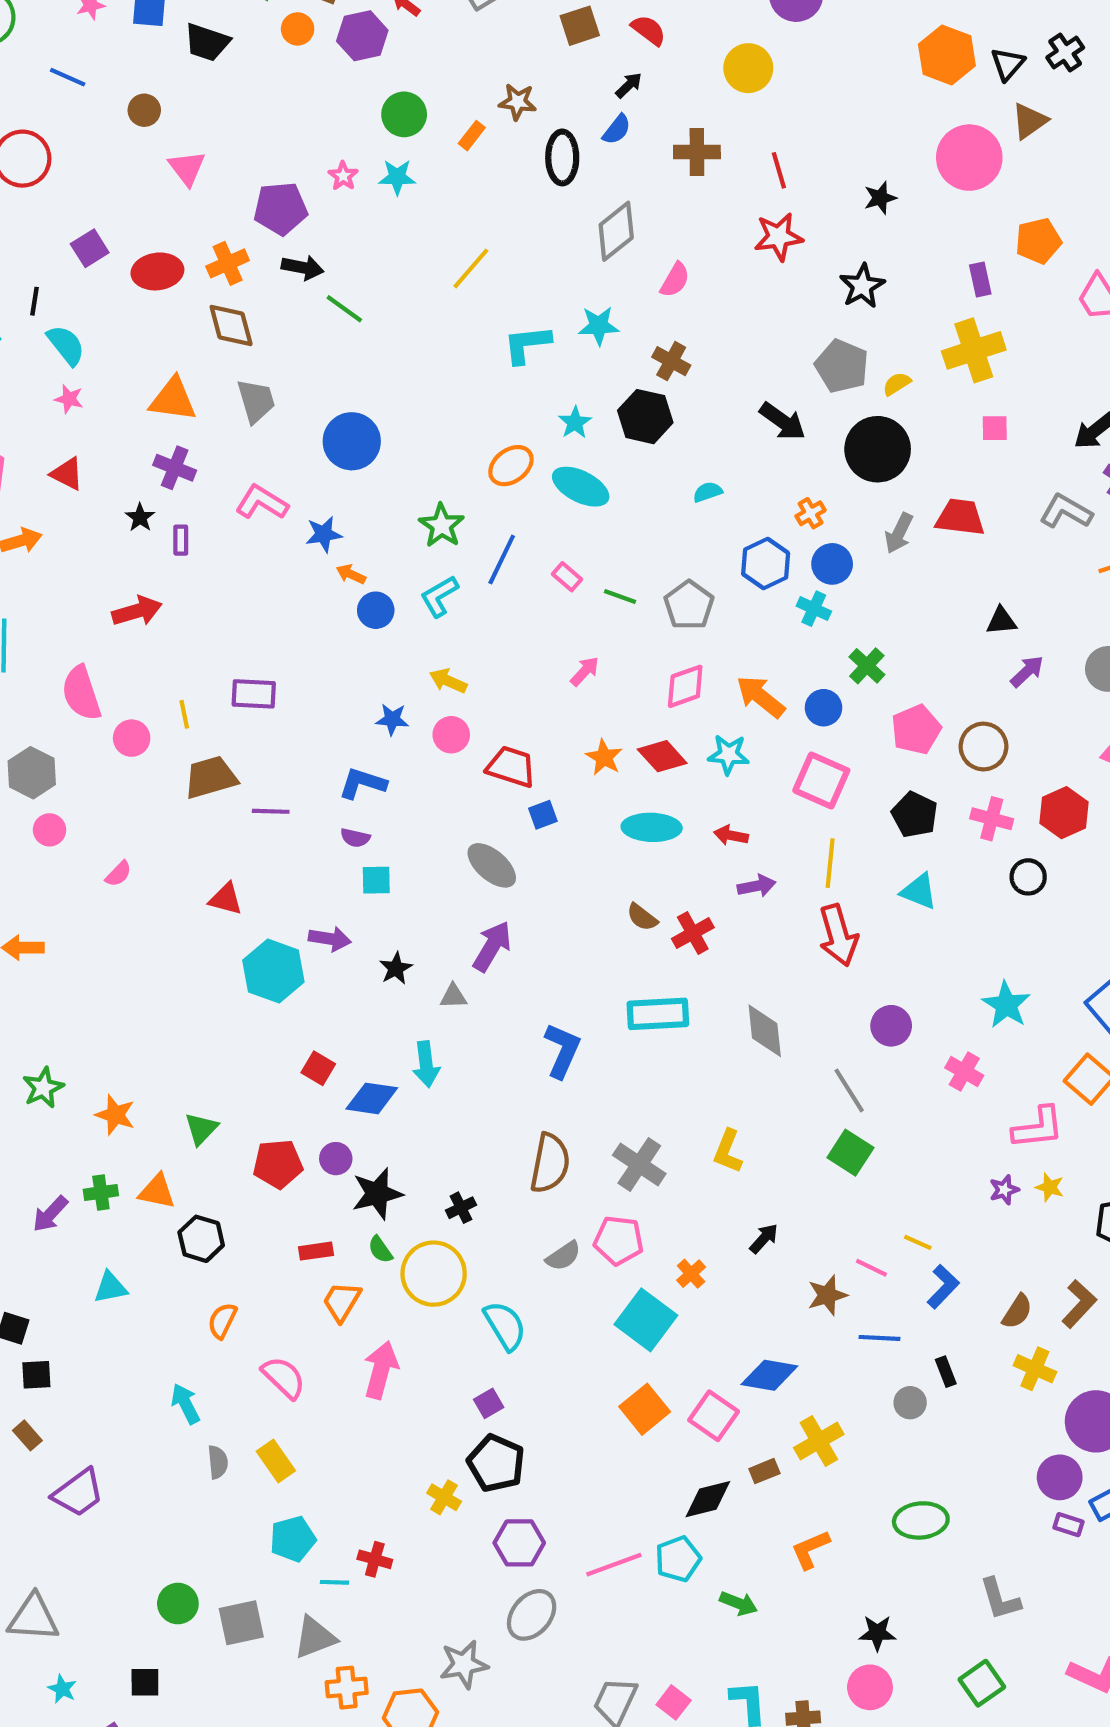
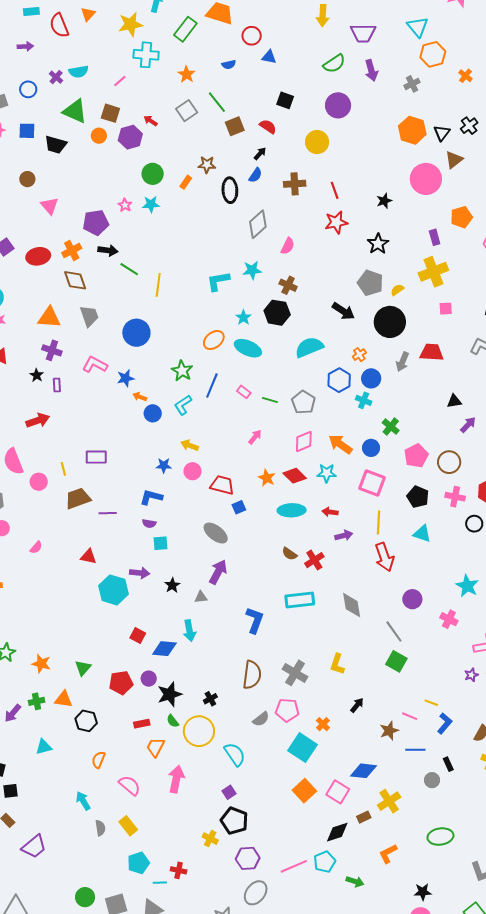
yellow line: (471, 268) -> (158, 285), moved, turned -30
cyan semicircle: (708, 492) -> (309, 347), size x2.0

